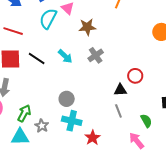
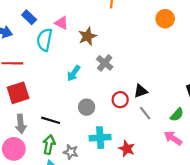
cyan arrow: (65, 56) -> (74, 73), turned 98
black line: (37, 58) -> (51, 120), moved
red circle: (135, 76) -> (120, 100), moved
gray circle: (67, 99) -> (87, 107), moved
green semicircle: (146, 121) -> (177, 115), turned 88

